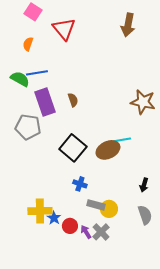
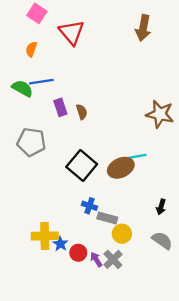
purple rectangle: (45, 102) -> (60, 107), moved, size x0.6
gray rectangle: (96, 205) -> (107, 218), moved
gray semicircle: (145, 215) -> (162, 240), turned -36

